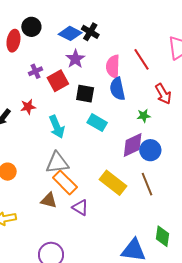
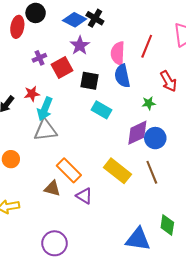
red line: (141, 59) -> (147, 46), turned 55
cyan arrow: (57, 127) -> (45, 109), moved, turned 45
gray triangle: (57, 163) -> (45, 130), moved

